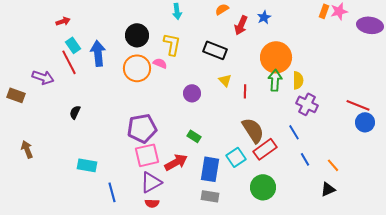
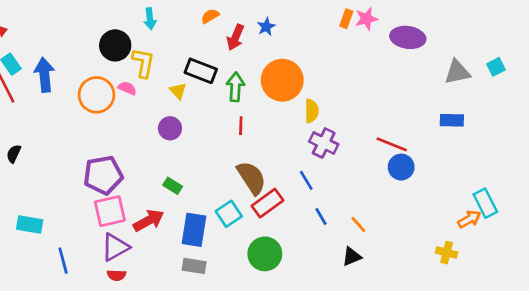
black circle: (137, 35) -> (115, 45), moved
yellow triangle: (225, 80) -> (178, 91), moved
green arrow: (275, 80) -> (235, 87), moved

